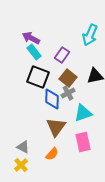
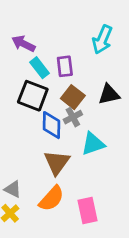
cyan rectangle: (34, 52) -> (39, 68), moved
purple rectangle: (62, 55) -> (65, 66), turned -42
pink rectangle: (83, 142) -> (88, 211), moved
orange semicircle: (52, 154) -> (51, 199), size x1.5

